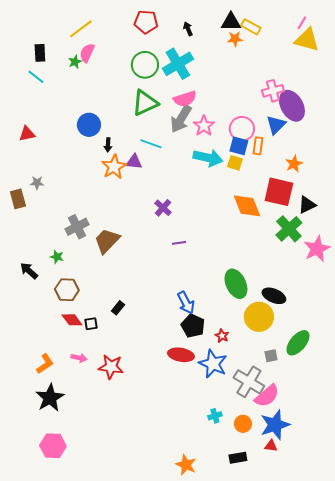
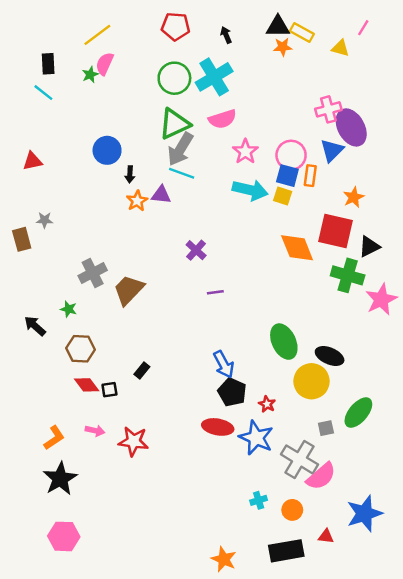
yellow triangle: (307, 40) -> (340, 48), moved, size x0.6
gray arrow: (181, 119) -> (180, 149), moved
orange star: (114, 167) -> (137, 201), size x0.7
green cross: (289, 229) -> (348, 275), turned -32
blue star: (275, 425) -> (364, 514), moved
black rectangle: (238, 458) -> (286, 551), size x1.6

